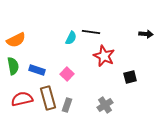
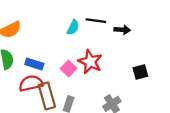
black arrow: (146, 34) -> (122, 30), moved
red star: (104, 56) -> (90, 62), moved
red semicircle: (22, 99) -> (31, 83), moved

